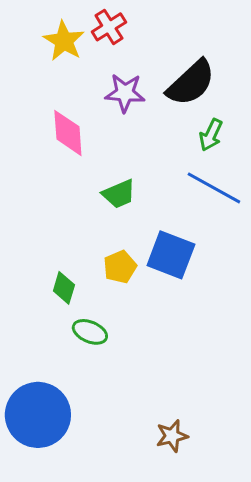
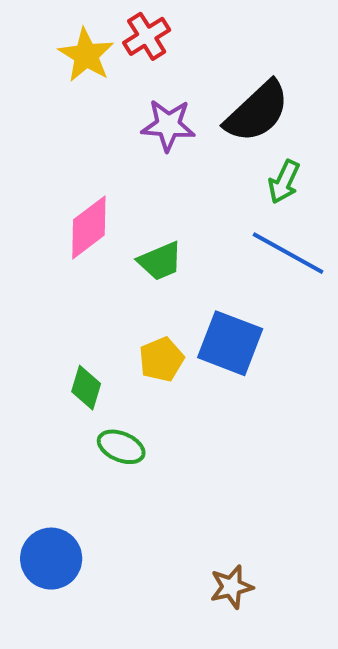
pink diamond: (68, 133) -> (89, 227), moved, turned 57
blue circle: (38, 415) -> (51, 559), size x0.7

